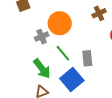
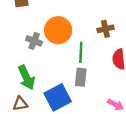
gray cross: (42, 37) -> (34, 41), turned 32
green line: (63, 53) -> (81, 52), moved, turned 30

